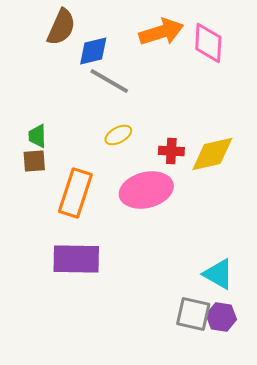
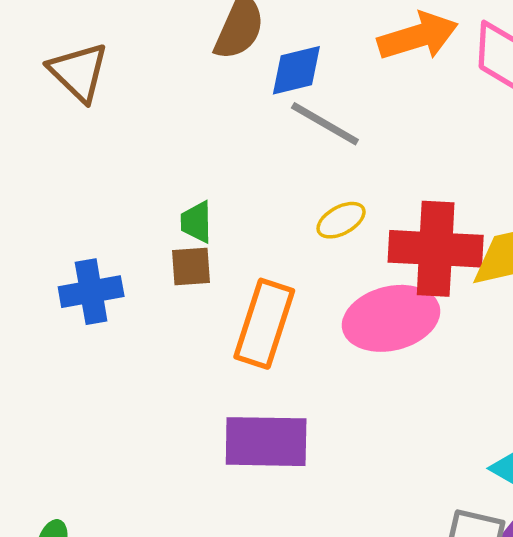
red cross: (171, 151) -> (436, 249), size x2.0

